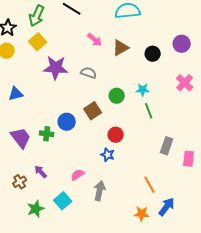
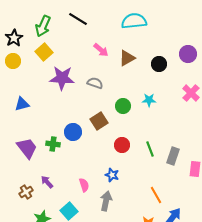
green line: (149, 111) -> (150, 149), moved
blue star: (108, 155) -> (112, 175), moved
pink semicircle: (78, 175) -> (84, 185), turned 104

